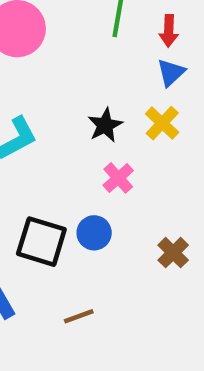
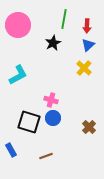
black star: (105, 125) -> (53, 43), moved
pink cross: (118, 178) -> (51, 100), moved, turned -32

